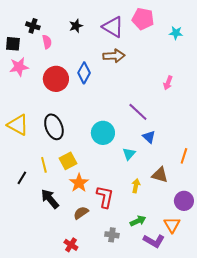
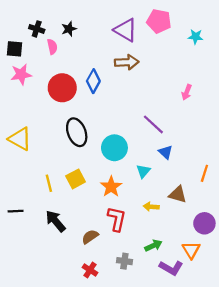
black star: (76, 26) -> (69, 29), moved
black ellipse: (54, 127) -> (77, 132), moved
black line: (22, 178) -> (16, 211), moved, turned 56
orange star: (79, 183) -> (111, 187), moved
yellow arrow: (136, 186) -> (151, 207), turned -96
red cross: (71, 245) -> (90, 270), moved

